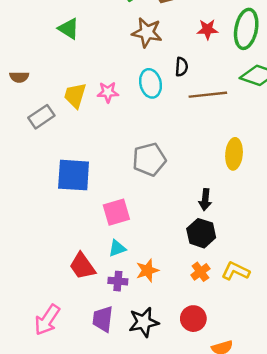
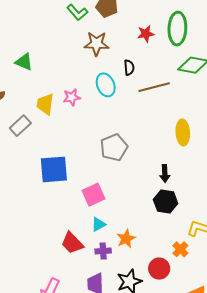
green triangle: (69, 29) -> (24, 62), moved
orange cross: (200, 272) -> (180, 249), moved
red circle: (193, 319) -> (159, 269), moved

